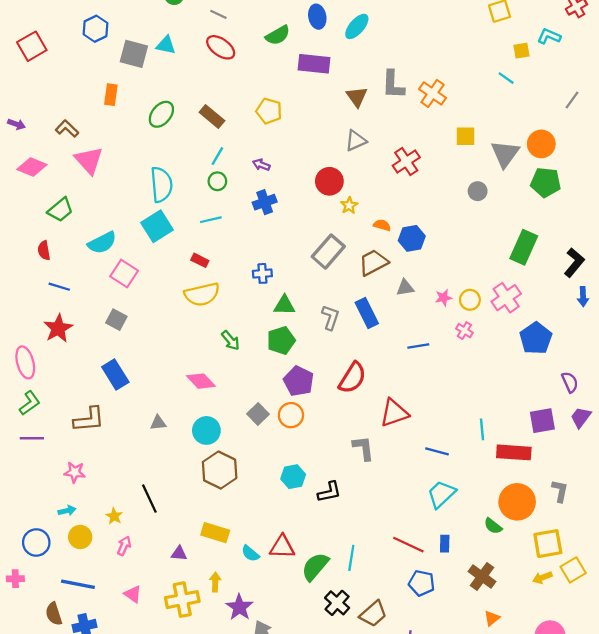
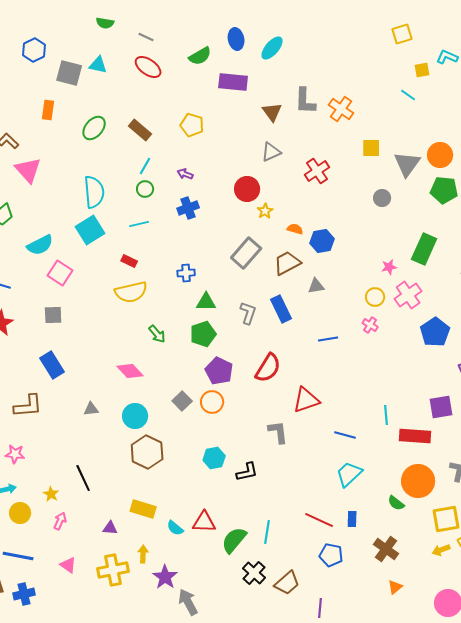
pink star: (444, 298) -> (389, 267), moved
gray square: (116, 320) -> (53, 315), turned -30

